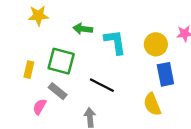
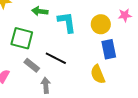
gray rectangle: (58, 91) -> (32, 65), moved

